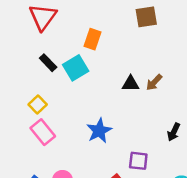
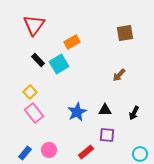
brown square: (146, 17) -> (125, 33), moved
orange rectangle: (93, 39) -> (72, 42), turned 42
black triangle: (131, 84) -> (105, 110), moved

